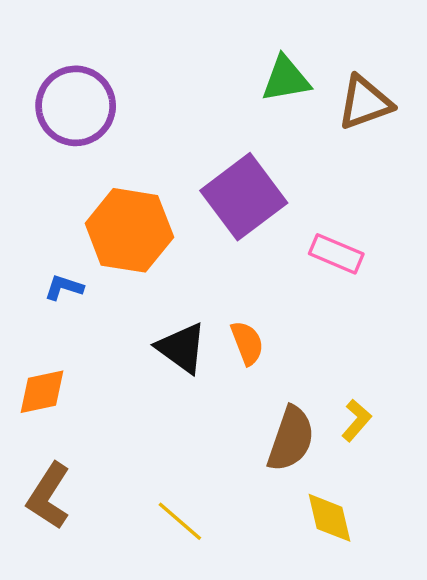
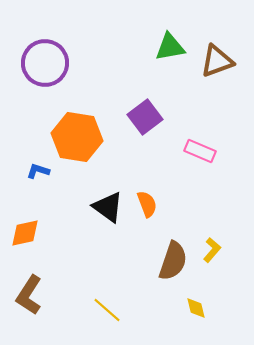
purple square: (244, 197) -> (145, 117), size x0.7
yellow diamond: (330, 518) -> (196, 308), size x0.7

